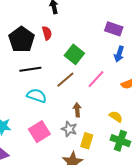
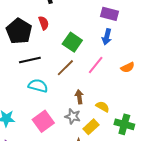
blue arrow: (119, 54) -> (107, 37), moved
yellow semicircle: (116, 117) -> (103, 107), moved
yellow rectangle: (87, 141) -> (91, 127), turned 35

